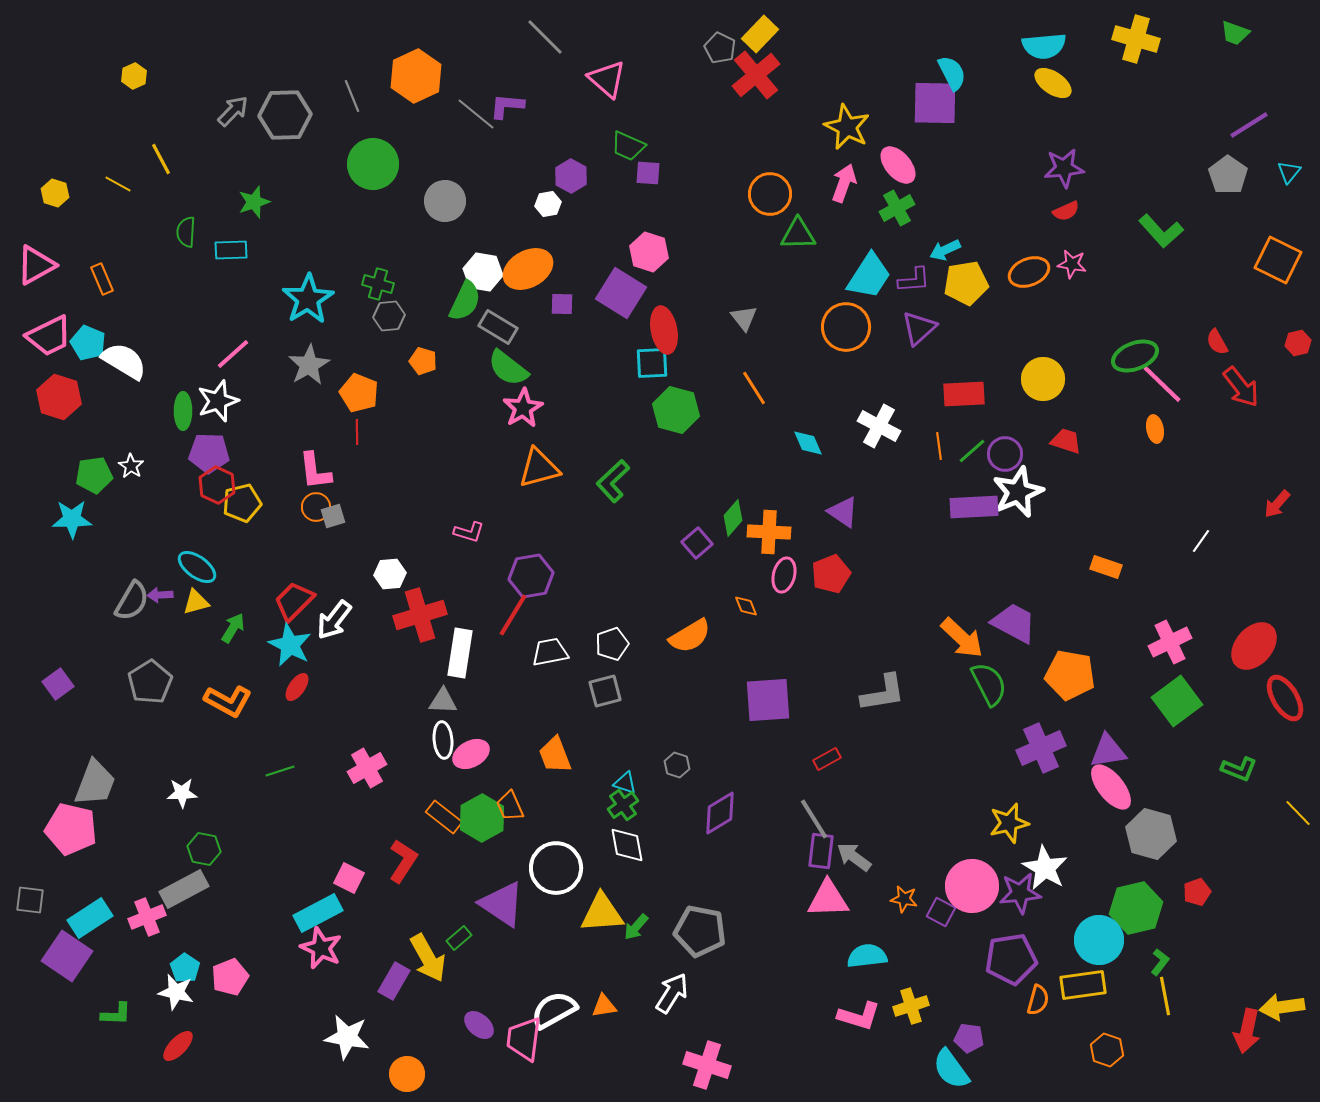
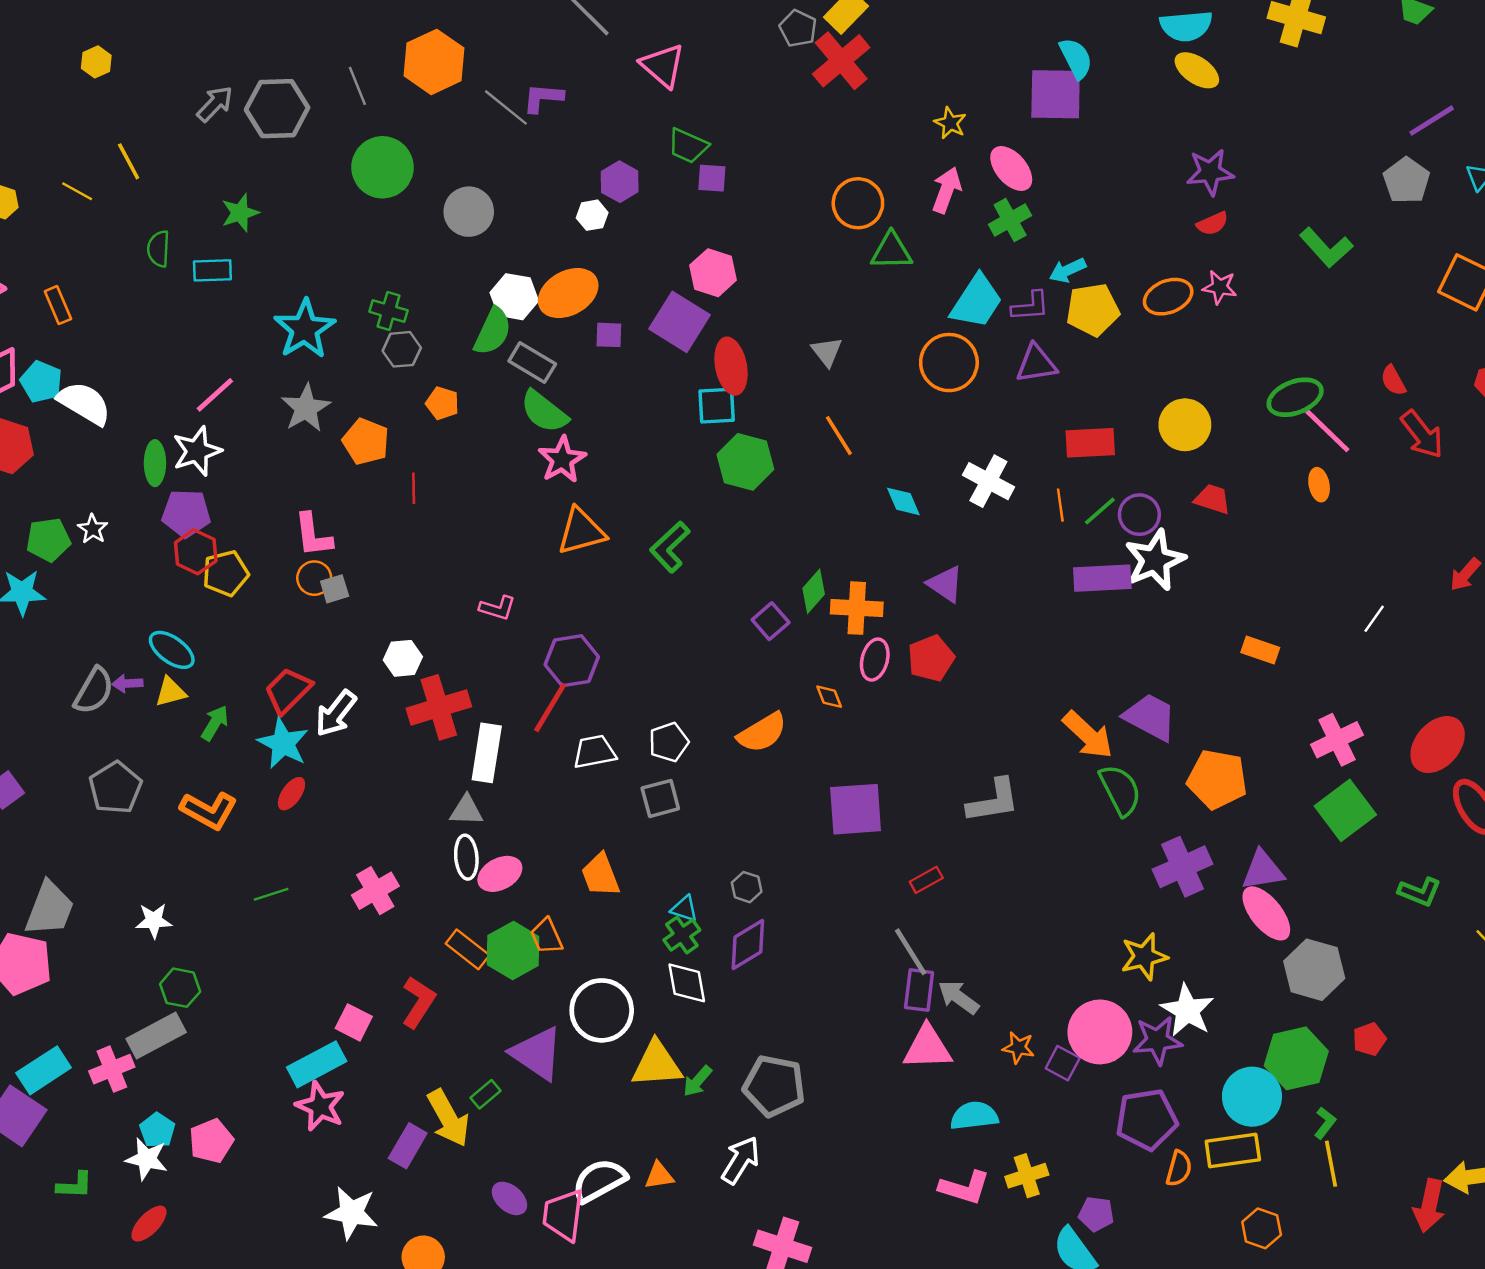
yellow star: (847, 127) -> (950, 123), size x0.6
purple triangle: (919, 328) -> (1036, 364), turned 33
red line: (357, 432) -> (414, 488), moved
purple diamond: (720, 813) -> (748, 945), moved

